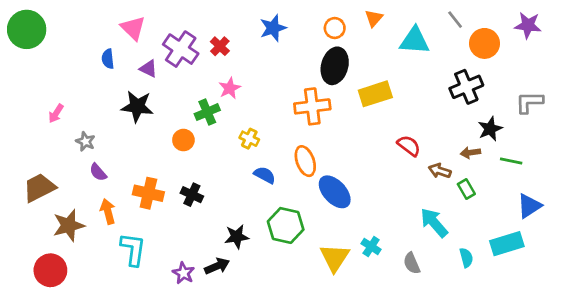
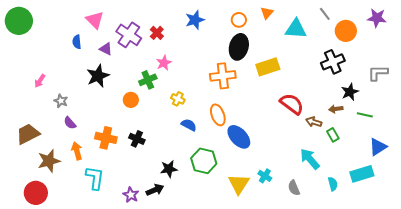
black star: (137, 106) -> (98, 76), turned -30
red semicircle: (409, 146) -> (292, 104), size x1.4

